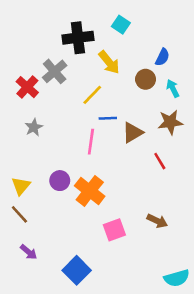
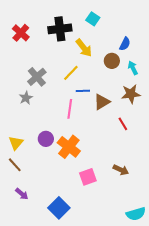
gray cross: (55, 71) -> (37, 77), moved
red cross: (27, 87) -> (21, 33), moved

